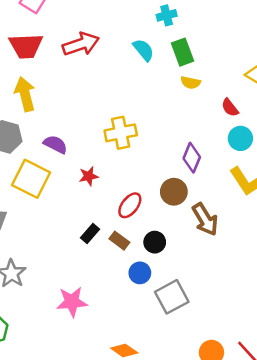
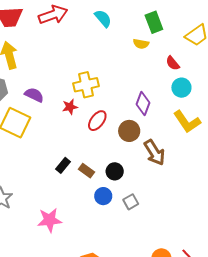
green rectangle: (183, 52) -> (154, 22), moved
red star: (89, 176) -> (70, 107), moved
red ellipse: (130, 205) -> (97, 121), moved
gray square: (172, 297) -> (131, 202), moved, size x0.6

